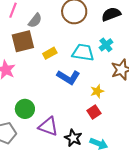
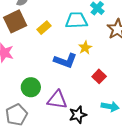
blue L-shape: (68, 77) -> (65, 61), moved
yellow star: (97, 91) -> (85, 48), moved
black star: (73, 138) -> (78, 115), moved, turned -30

